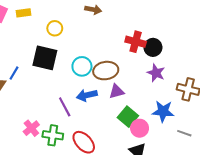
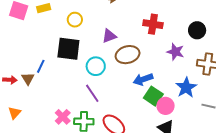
black circle: (153, 47) -> (197, 30), moved
cyan circle: (82, 66) -> (96, 66), moved
purple triangle: (117, 91) -> (109, 36), moved
blue arrow: (87, 95) -> (143, 79), moved
blue star: (163, 111) -> (186, 87), turned -30

